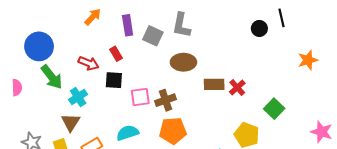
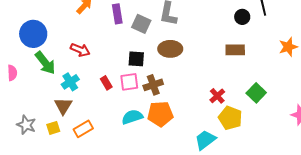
red rectangle: (116, 54) -> (106, 83), moved
black square: (114, 80) -> (136, 59), moved
brown rectangle: (214, 84) -> (235, 50), moved
red cross: (237, 88) -> (217, 96), moved
cyan semicircle: (128, 133) -> (132, 117), moved

